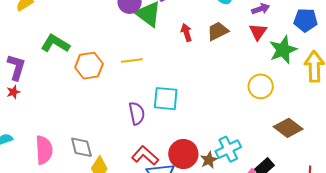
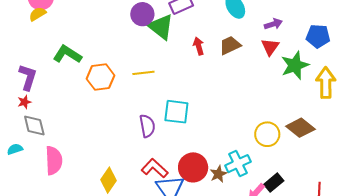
yellow circle: (261, 86) -> (267, 134), moved
brown diamond: (288, 128) -> (300, 128), moved
gray diamond: (81, 147) -> (34, 126), moved

